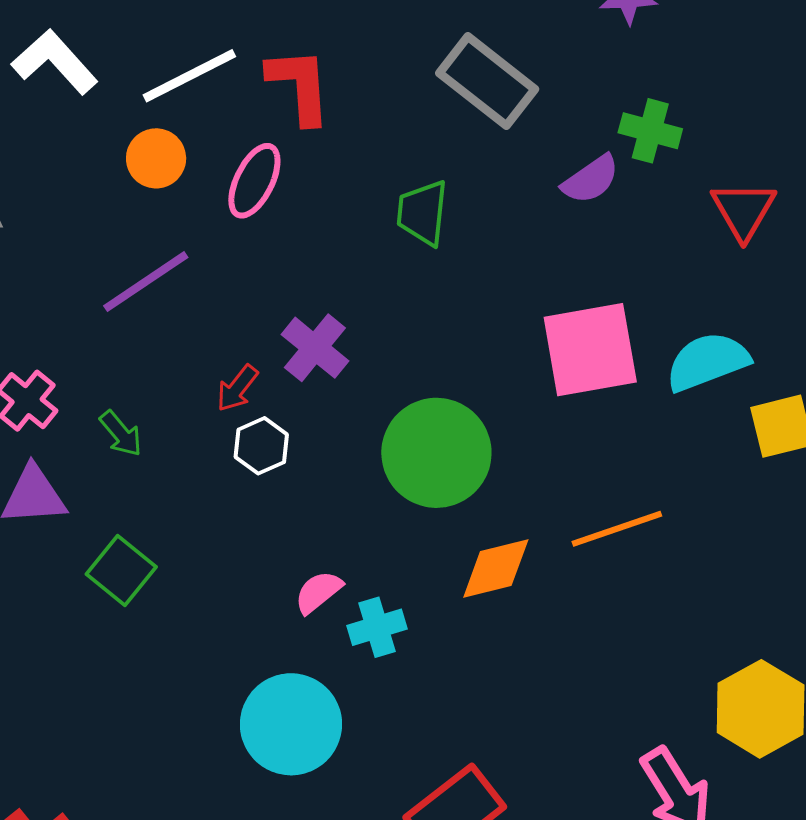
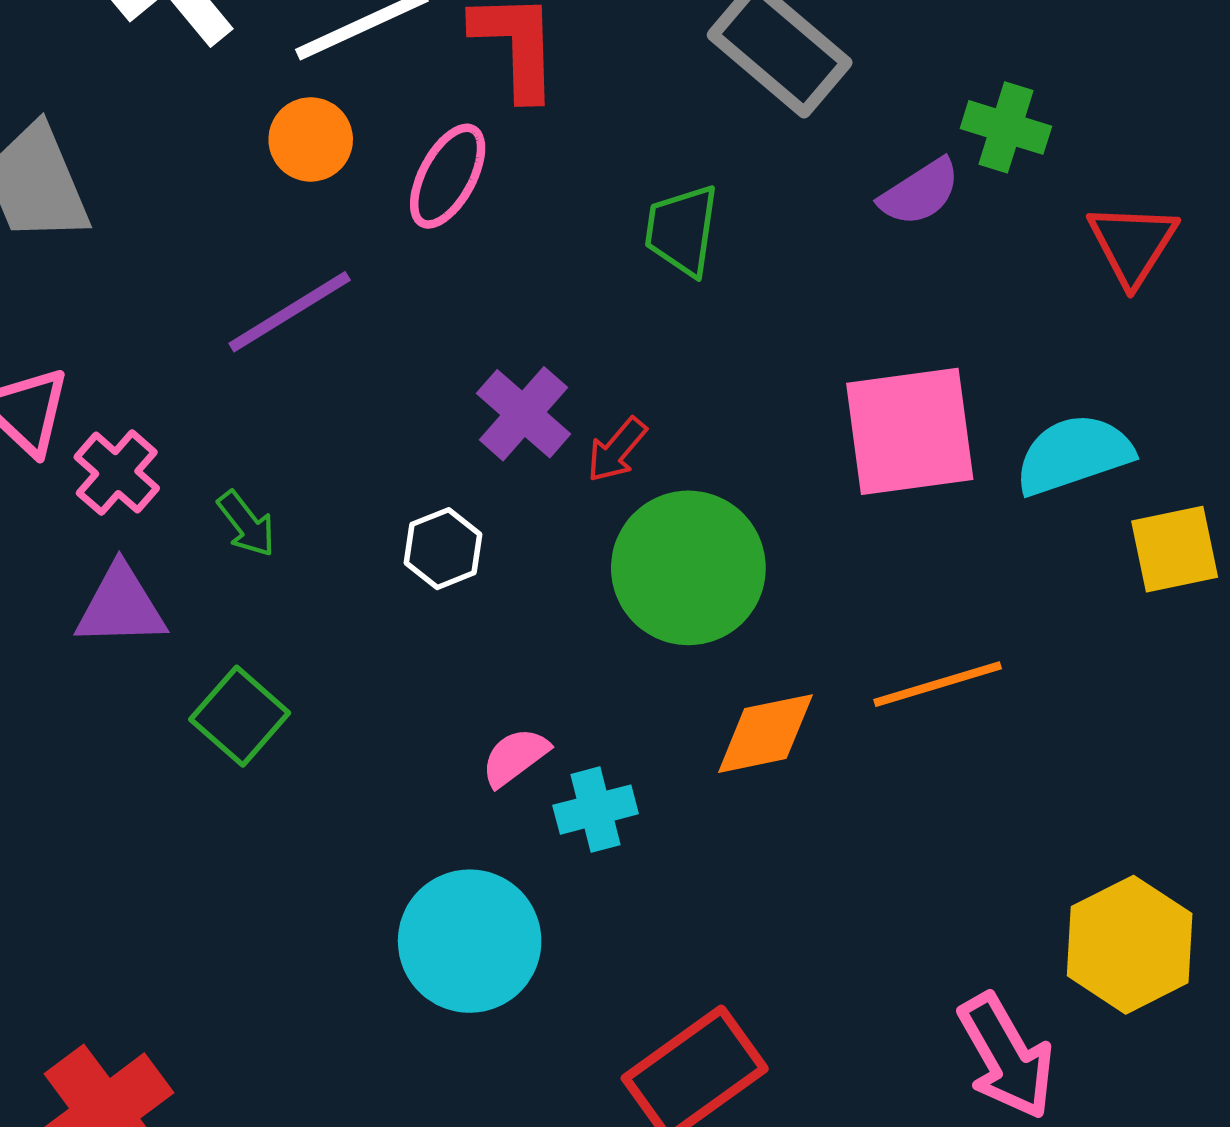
red arrow: (237, 388) -> (617, 450), moved

